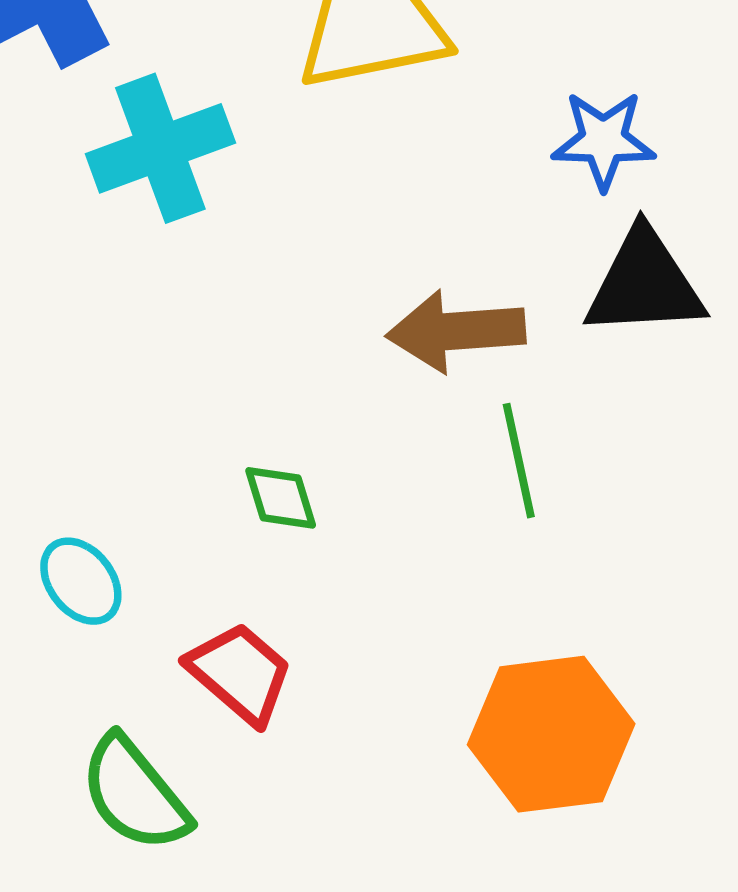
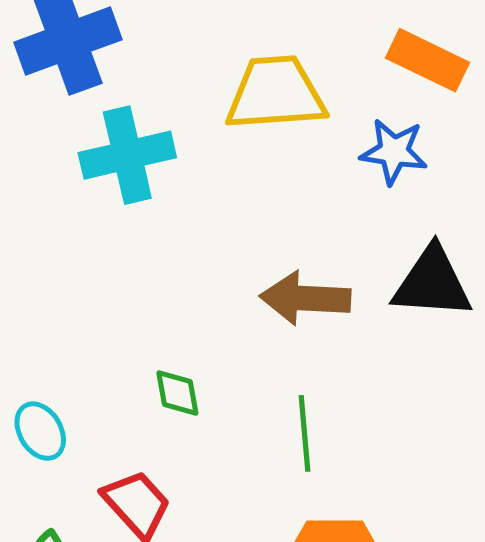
blue star: (604, 140) -> (394, 152), moved
green line: (519, 461) -> (304, 433), moved

